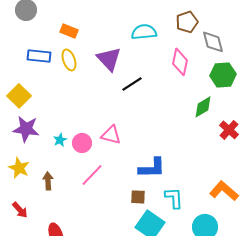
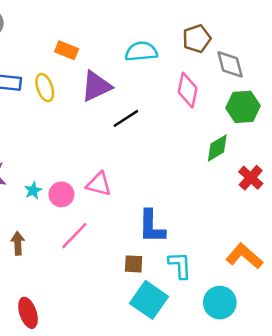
orange rectangle: (69, 31) -> (67, 50), moved
purple triangle: (109, 59) -> (96, 86), turned 48
blue L-shape: (152, 168) -> (152, 227), turned 92

